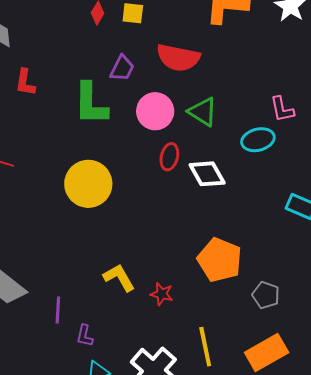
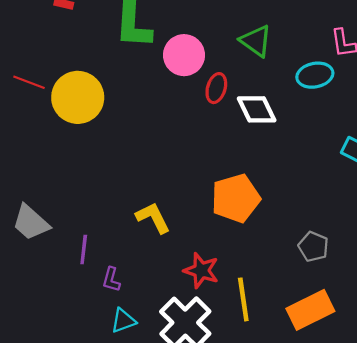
pink circle: (155, 111) -> (184, 55), moved
yellow circle: (88, 184) -> (78, 97), moved
orange pentagon: (220, 260) -> (236, 198), moved, turned 30
red star: (162, 294) -> (201, 271), moved, size x1.4

